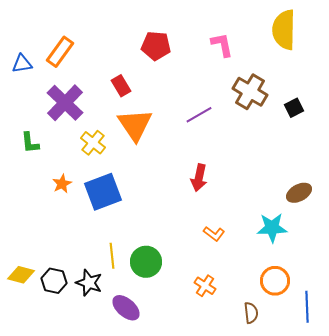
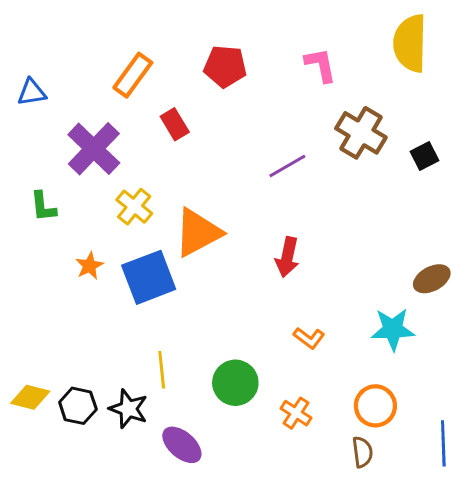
orange rectangle: (60, 52) -> (133, 75), moved
orange triangle: (135, 125) -> (198, 233), moved, turned 36
green circle: (146, 262) -> (235, 383), moved
orange circle: (275, 281) -> (375, 406), moved

